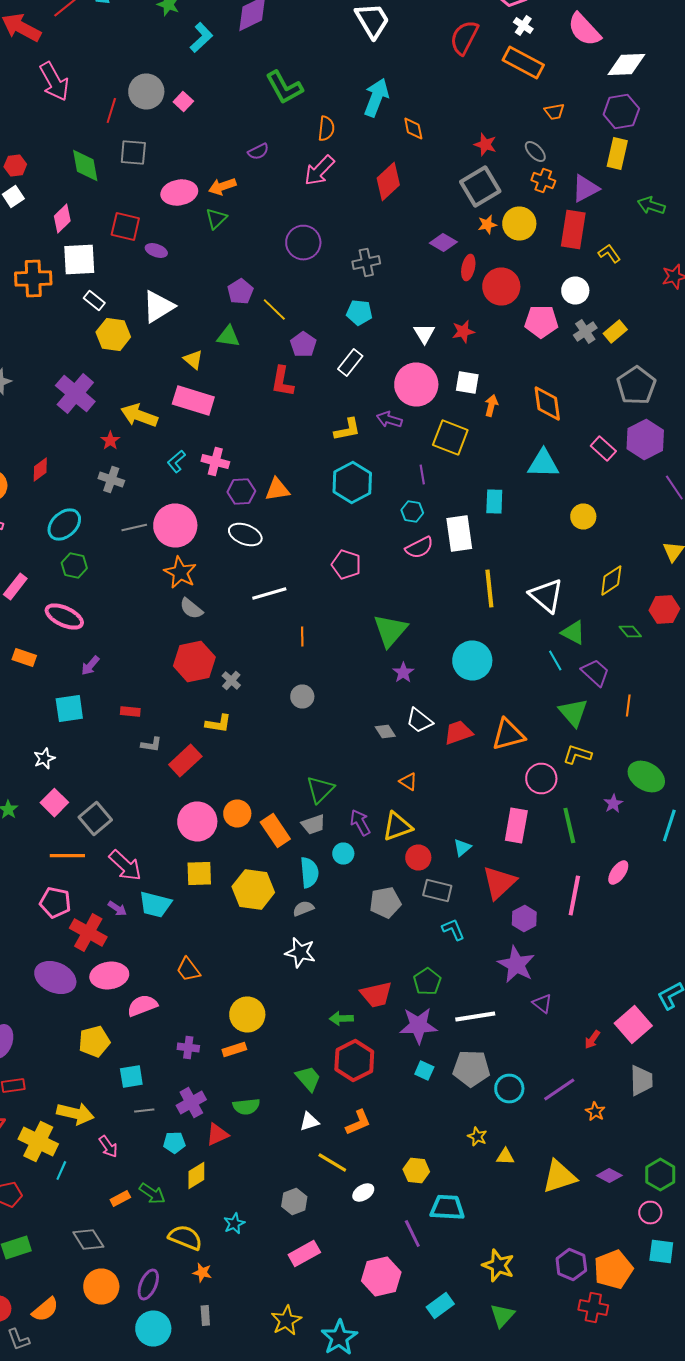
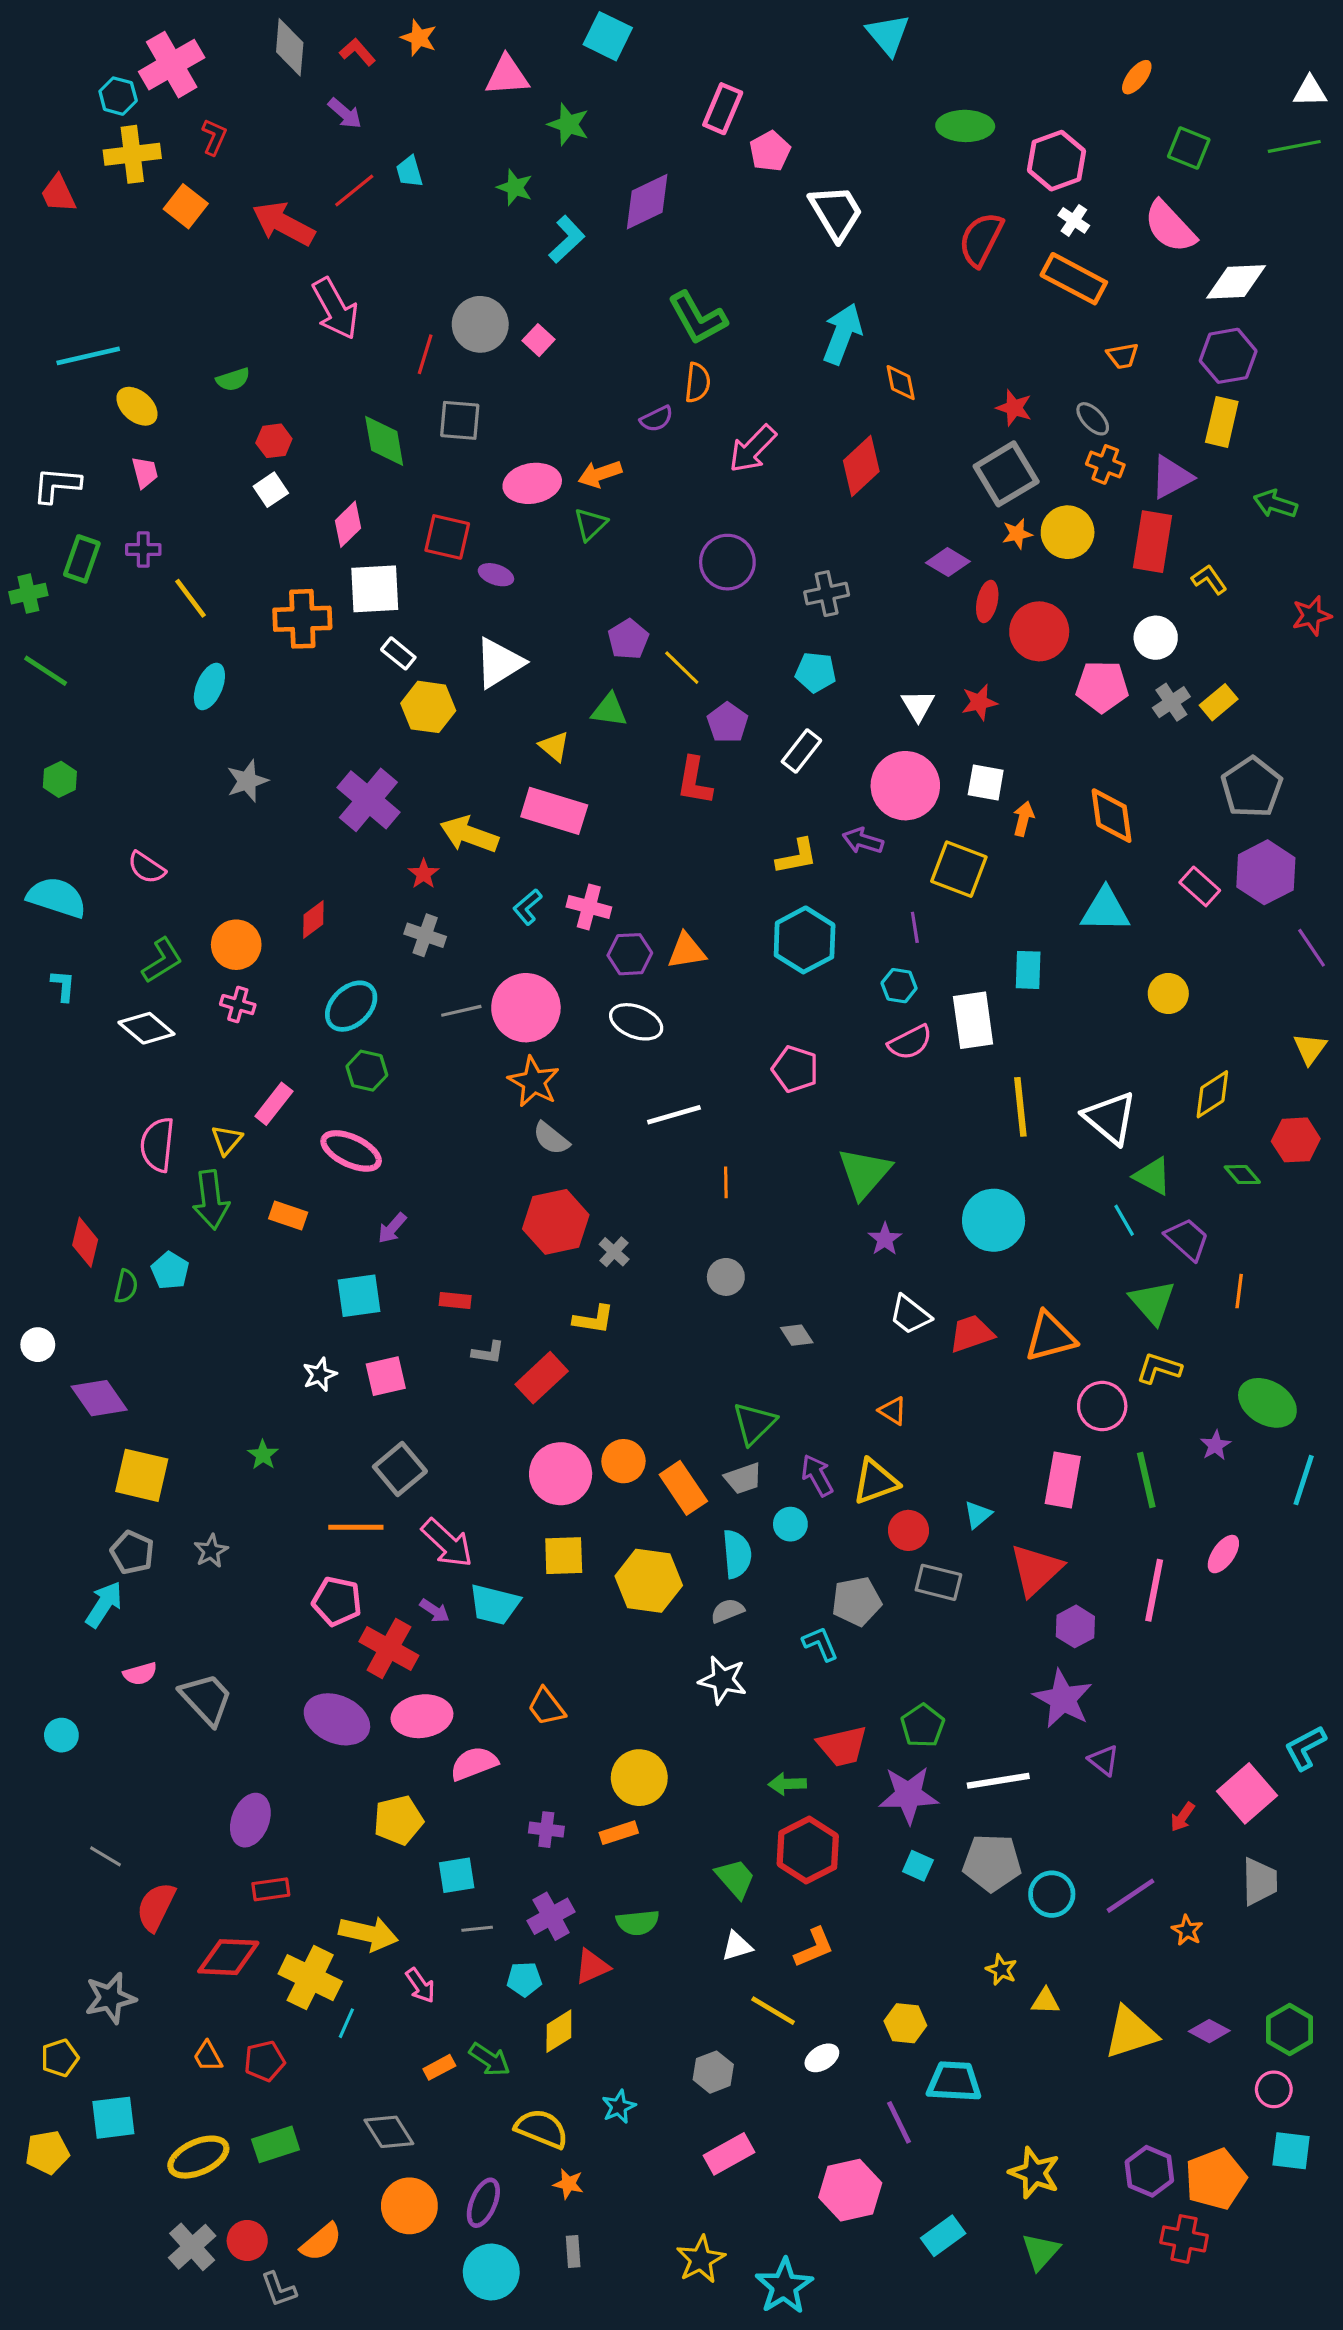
orange semicircle: (326, 128) -> (698, 383), moved
gray diamond: (385, 732) -> (797, 1335), moved
pink square: (54, 802) -> (386, 1376), moved, turned 32
cyan L-shape: (453, 930) -> (820, 1644), moved

